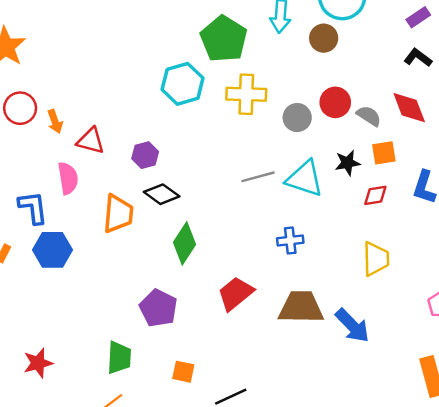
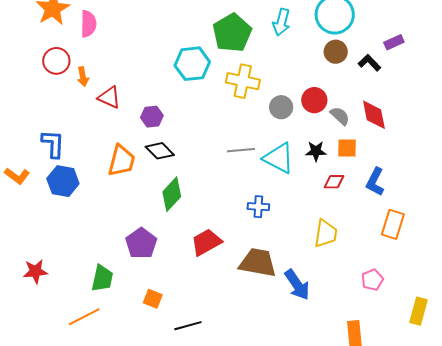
brown circle: (324, 38) -> (336, 52), moved
black L-shape: (418, 58) -> (369, 63), moved
pink semicircle: (68, 178) -> (88, 24), moved

